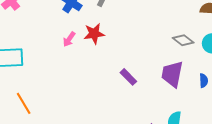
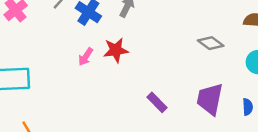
gray diamond: (183, 40) -> (211, 43), moved

